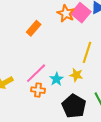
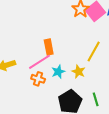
orange rectangle: (34, 28) -> (49, 47), moved, turned -63

